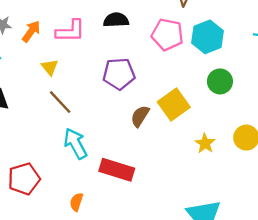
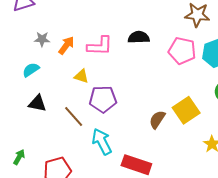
yellow triangle: (50, 67) -> (81, 76), turned -35
purple pentagon: (119, 74) -> (103, 99), moved
brown line: (60, 102) -> (74, 117), moved

